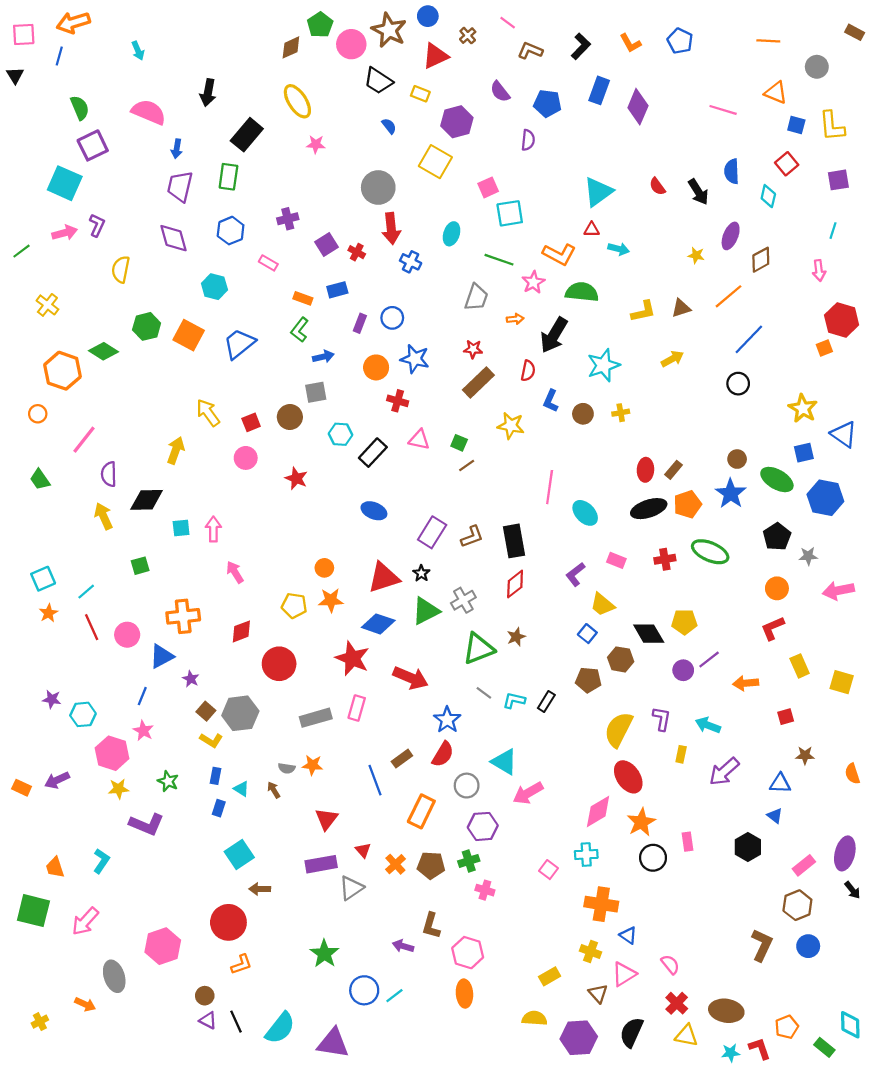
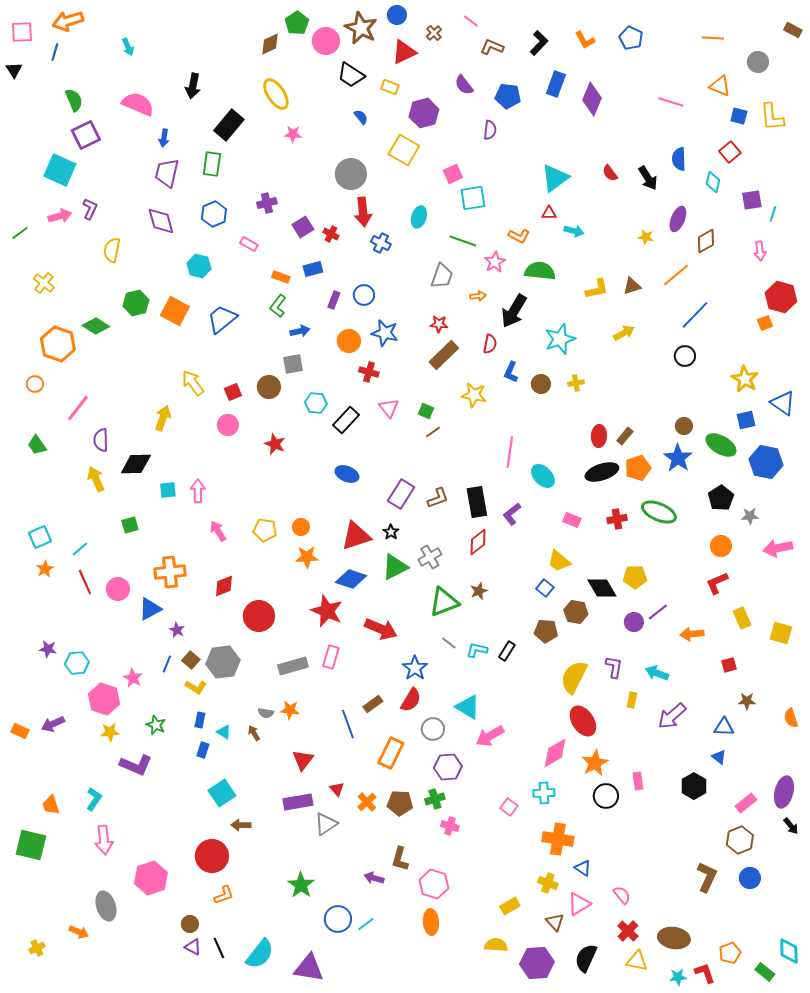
purple square: (838, 180) -> (752, 200), moved
orange L-shape: (559, 254) -> (519, 236), size x0.7
pink triangle: (419, 440) -> (389, 408), turned 40
purple L-shape: (575, 574) -> (512, 514), moved
yellow pentagon: (294, 606) -> (265, 530), moved
blue line: (142, 696) -> (167, 664), moved
pink arrow: (85, 921) -> (104, 840), moved, turned -48

